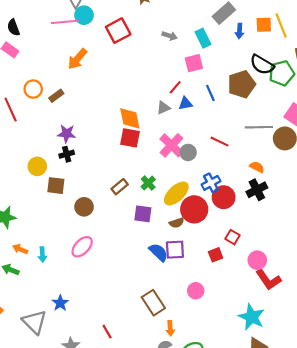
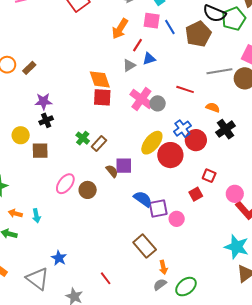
orange arrow: (77, 59) -> (120, 29), moved
pink square: (194, 63) -> (152, 21), turned 30
blue line: (210, 93) -> (170, 27), moved
orange semicircle: (257, 167) -> (213, 108), moved
green cross: (148, 183) -> (83, 138), moved
brown circle: (84, 207) -> (88, 190), moved
brown semicircle: (177, 223) -> (112, 171), moved, turned -104
pink ellipse: (82, 247) -> (65, 184), moved
purple square: (175, 250) -> (158, 208), moved
pink circle: (196, 291) -> (177, 219), moved

